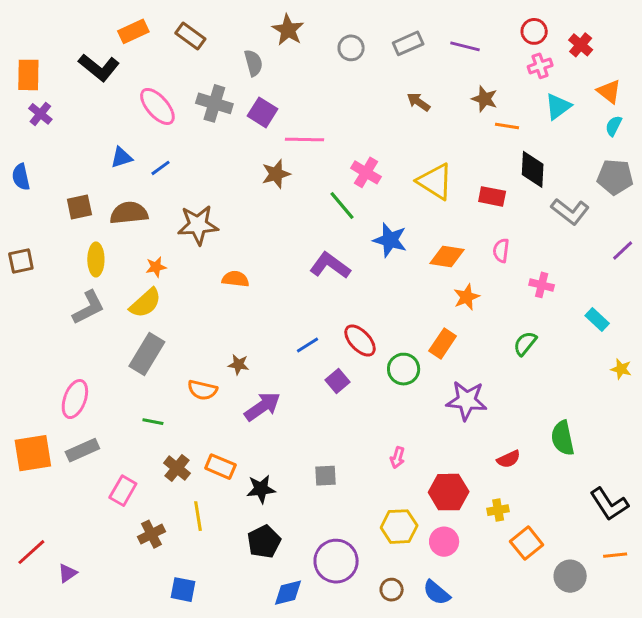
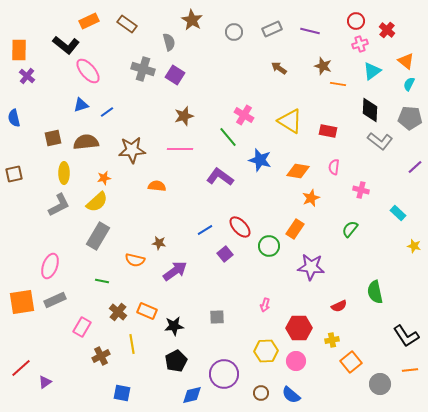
pink ellipse: (157, 106) -> (88, 71), moved
pink line: (304, 139) -> (180, 149), moved
black diamond: (533, 169) -> (370, 110), moved

